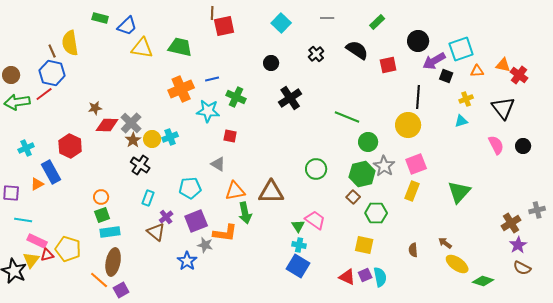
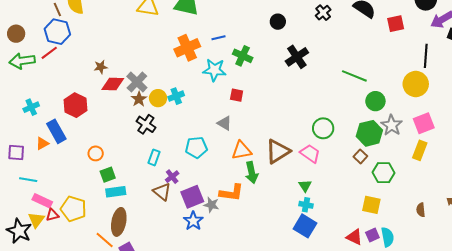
brown triangle: (271, 192) -> (278, 151), turned -32
orange circle: (101, 197) -> (96, 153), moved
pink trapezoid: (315, 220) -> (310, 153), moved
purple square: (196, 221) -> (192, 197), moved

